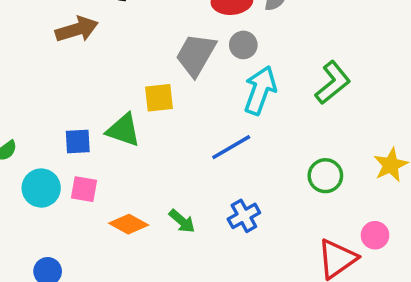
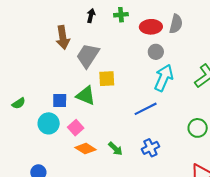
brown arrow: (77, 29) -> (63, 37), turned 95
gray trapezoid: (196, 55) -> (88, 56), moved
cyan circle: (41, 188) -> (49, 123), moved
pink square: (84, 189) -> (76, 128), moved, turned 35

